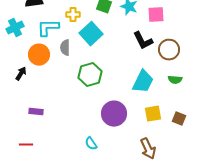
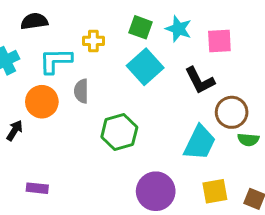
cyan square: (91, 34) -> (145, 67), moved
brown circle: (169, 50) -> (232, 112), moved

